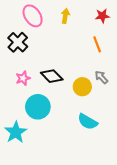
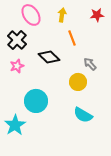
orange line: (97, 44) -> (72, 38), moved
black diamond: (52, 76) -> (49, 57), moved
gray arrow: (101, 77) -> (90, 64), moved
pink star: (23, 78) -> (17, 66), moved

